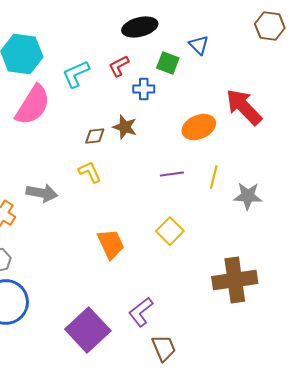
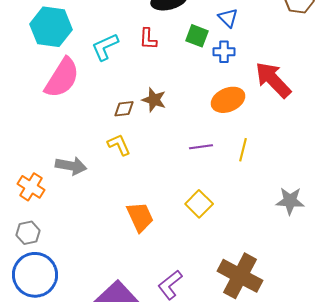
red L-shape: (119, 66) -> (148, 39), turned -60
blue cross: (144, 89) -> (224, 52), moved
gray star: (248, 196) -> (290, 201), moved
brown cross: (235, 280) -> (240, 276), moved, turned 36

